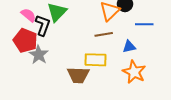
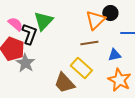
yellow rectangle: (96, 60) -> (81, 68), turned 40
brown trapezoid: (78, 75) -> (64, 83), turned 45

